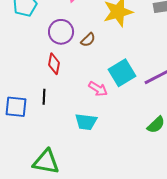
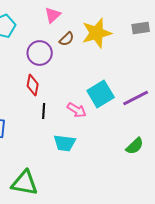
brown semicircle: (88, 40) -> (67, 39), moved
black line: (44, 97) -> (44, 111), moved

